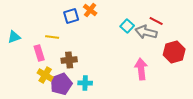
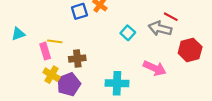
cyan square: (127, 26) -> (128, 33), moved
yellow line: (52, 37) -> (55, 41), moved
pink arrow: (141, 69) -> (155, 68), turned 120
cyan cross: (85, 83) -> (117, 83), moved, size x1.5

